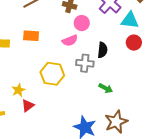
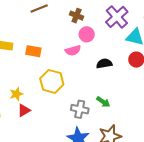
orange rectangle: (31, 36) -> (33, 51), moved
black semicircle: (102, 50) -> (104, 64), turned -112
gray cross: (85, 63) -> (80, 109), moved

